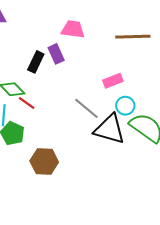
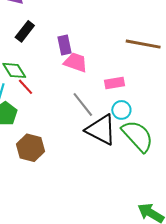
pink trapezoid: (73, 29) -> (76, 62), moved
black rectangle: (36, 62) -> (25, 31), moved

